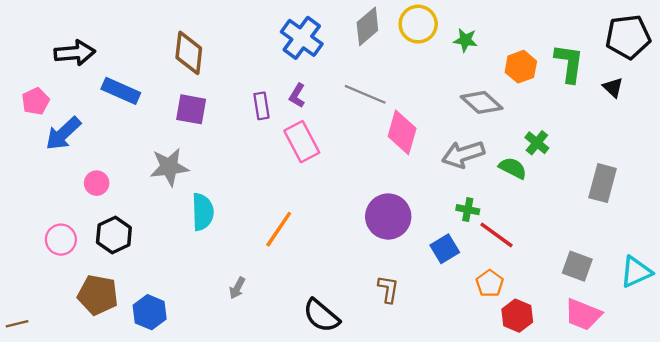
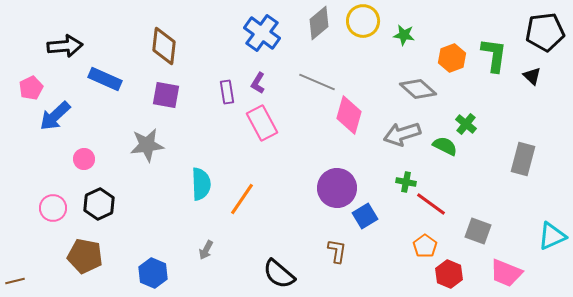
cyan semicircle: (203, 212) -> (201, 184), moved
blue square: (445, 249) -> (365, 216), moved
gray square: (577, 266) -> (478, 231), moved
blue hexagon: (150, 312) -> (153, 273), moved

